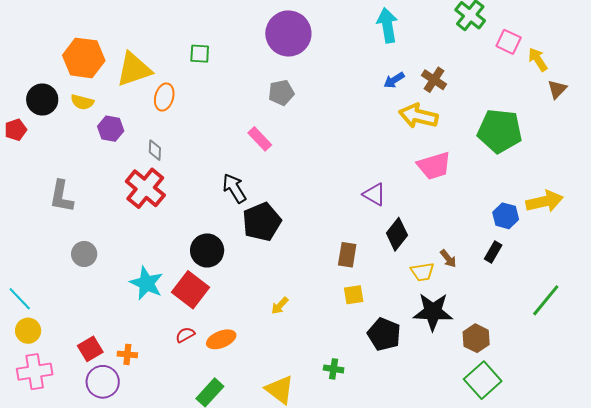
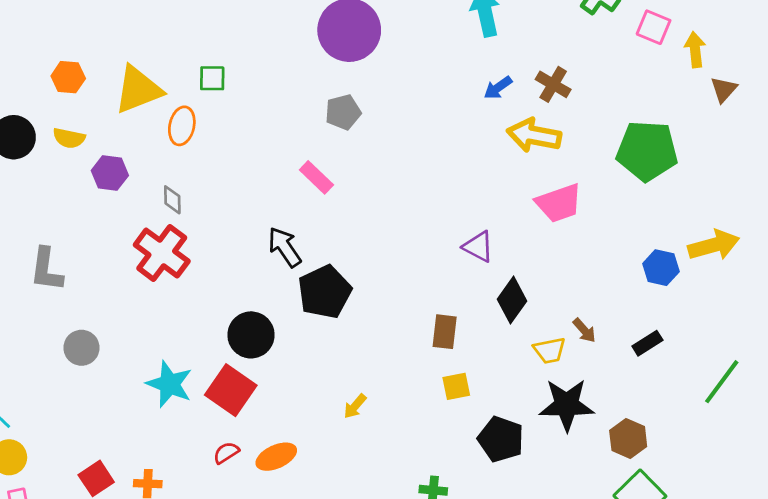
green square: (200, 54) -> (212, 78), moved
orange hexagon: (84, 58) -> (68, 77), size x0.6
yellow arrow: (538, 59) -> (695, 50), turned 30
black rectangle: (493, 252) -> (647, 343), moved, turned 30

